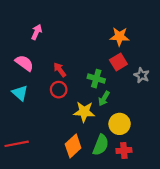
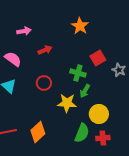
pink arrow: (37, 32) -> (24, 31), turned 56
orange star: (120, 36) -> (80, 26), moved, turned 30
red arrow: (60, 70) -> (45, 50), moved, turned 104
orange diamond: (73, 146) -> (38, 132), moved

